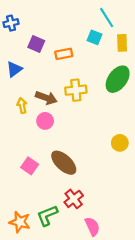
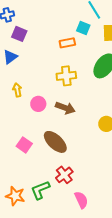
purple square: (36, 44) -> (19, 34), moved
orange rectangle: (64, 54) -> (67, 43), moved
brown arrow: (46, 98) -> (65, 108), moved

